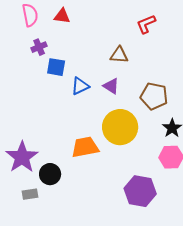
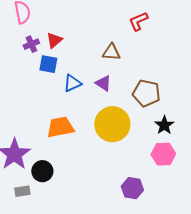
red triangle: (62, 16) -> (54, 40), moved, turned -48
orange trapezoid: (85, 147) -> (60, 127), moved
purple hexagon: (140, 191) -> (132, 188), size x0.7

